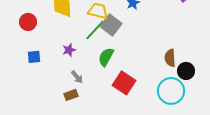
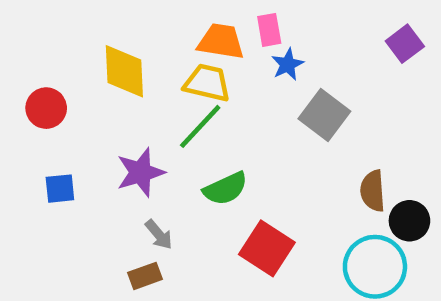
gray square: (111, 25) -> (324, 115), moved
purple star: (69, 50) -> (140, 172), size x1.5
green semicircle: (106, 57) -> (225, 189), turned -144

